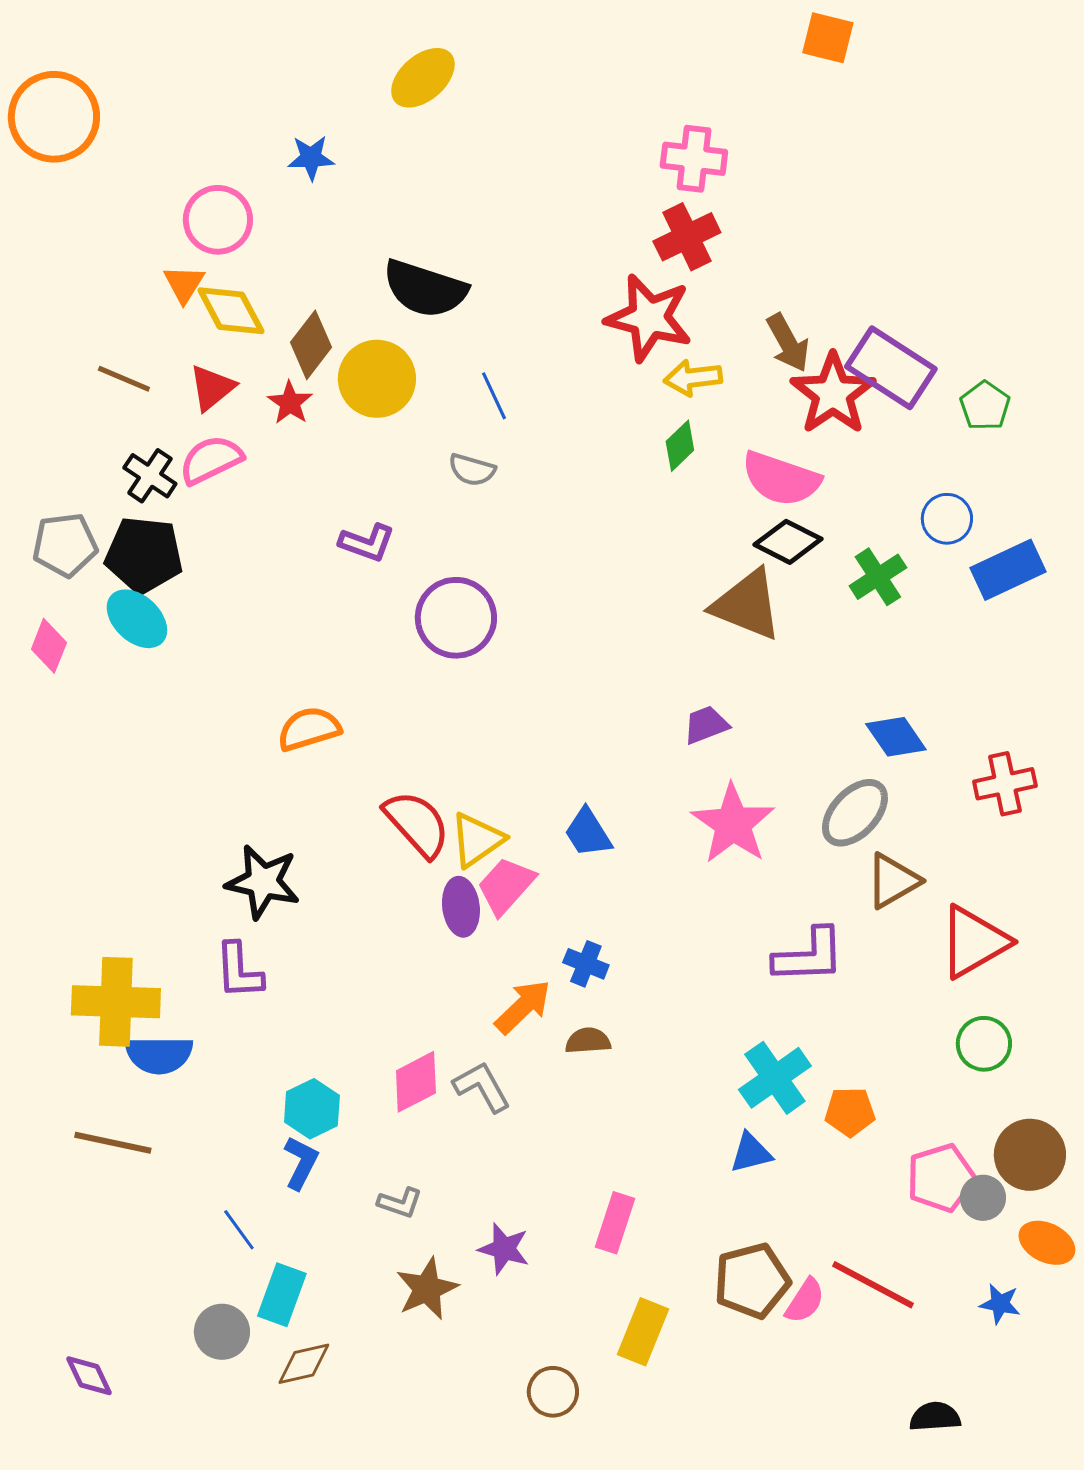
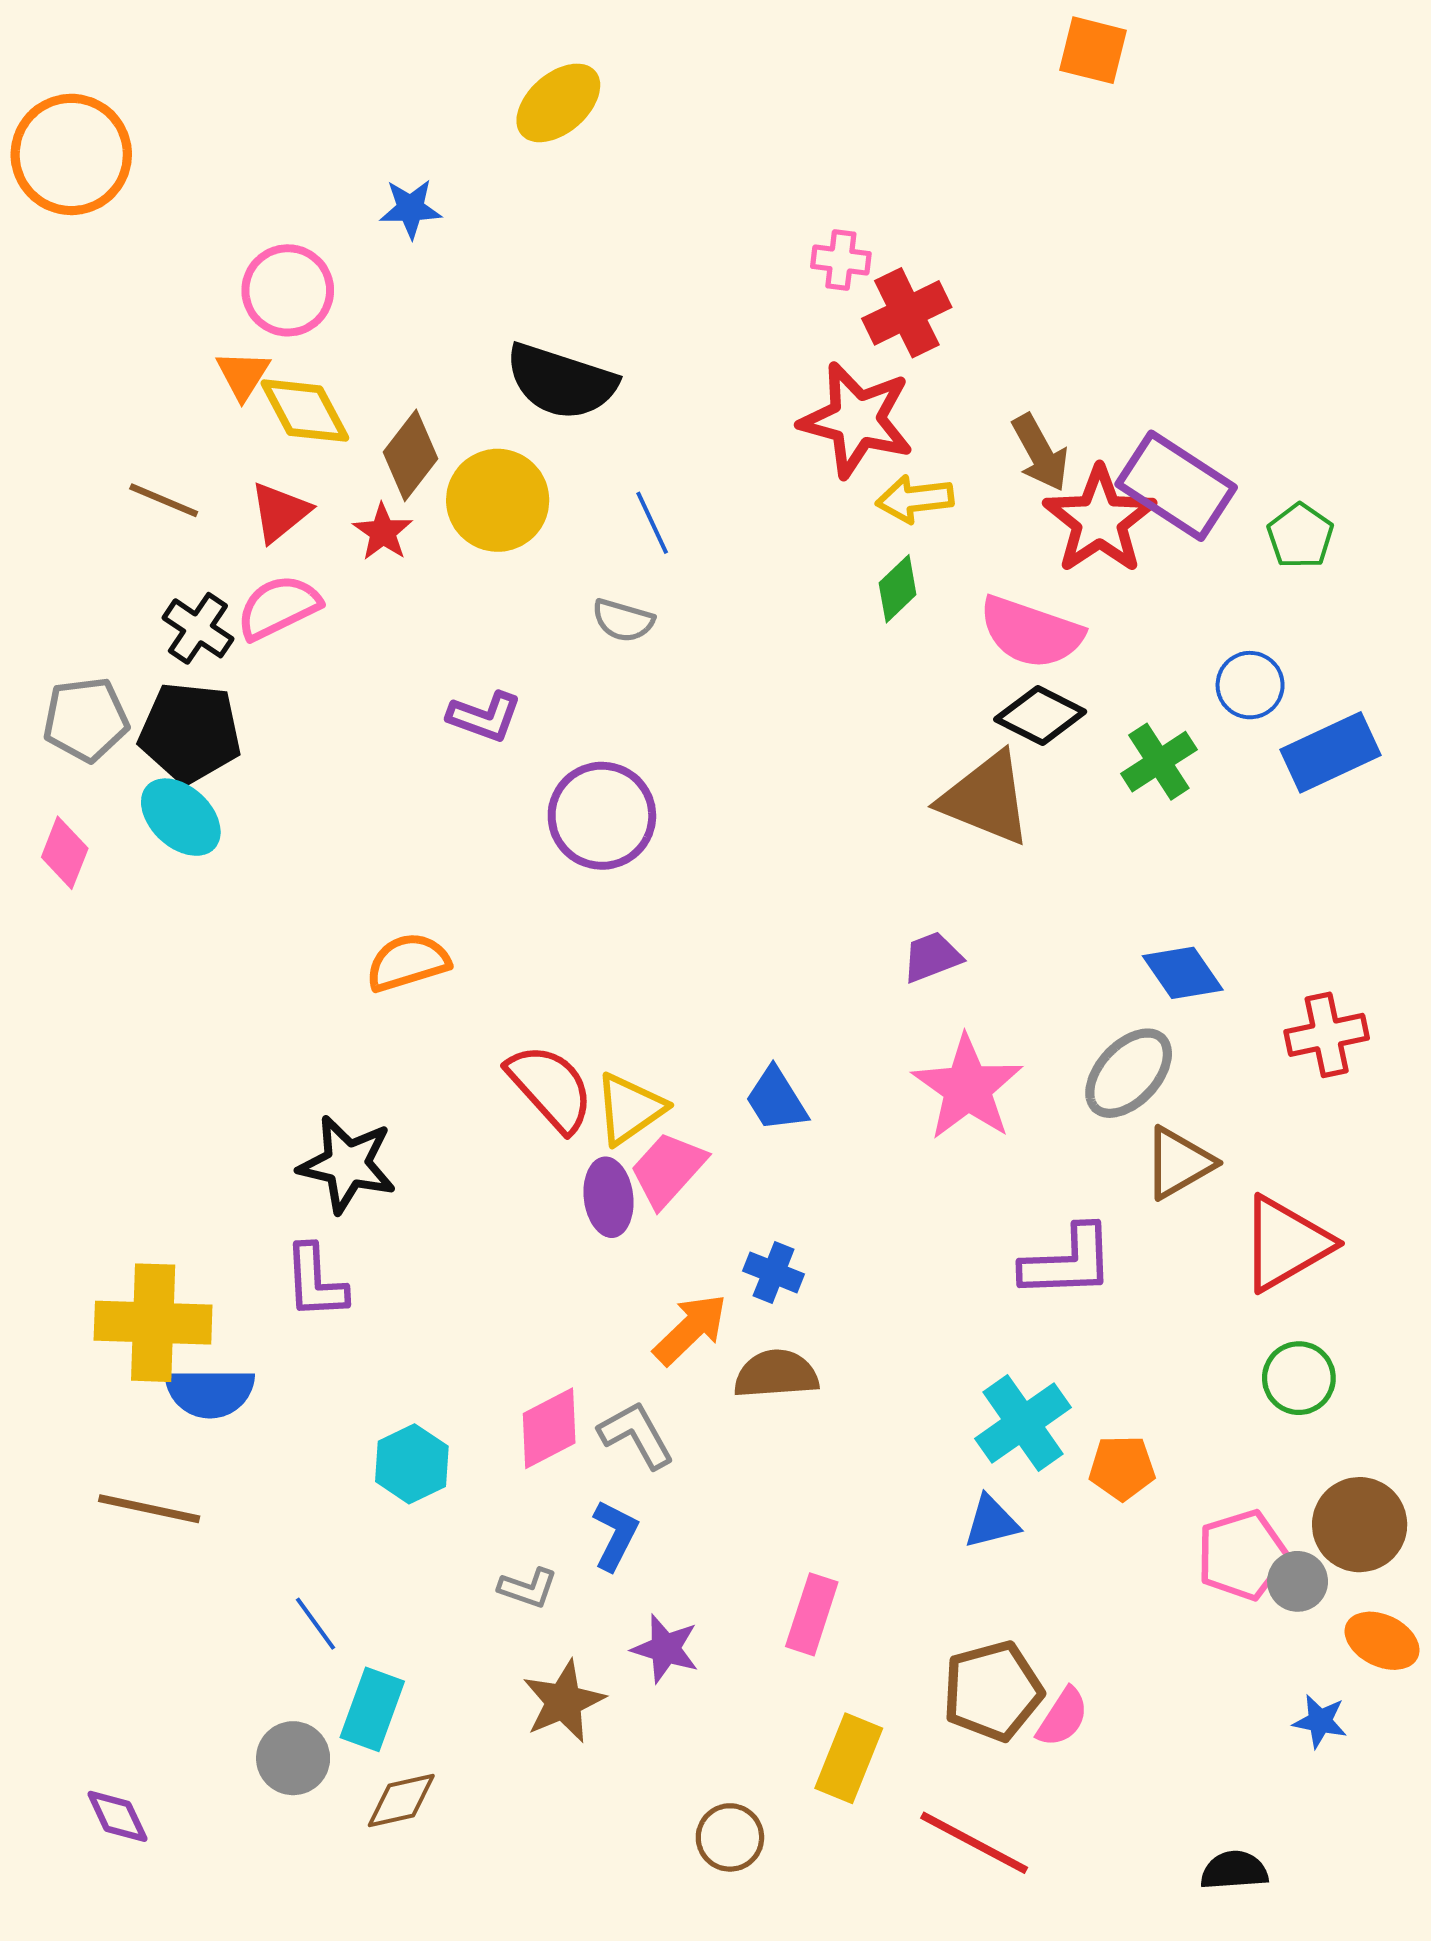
pink cross: (694, 159) -> (841, 260), moved, size x0.7
brown semicircle: (588, 1041) -> (776, 1374), size x1.4
blue L-shape: (301, 1163) -> (615, 1535), moved
red line: (873, 1285) -> (974, 1843), moved

